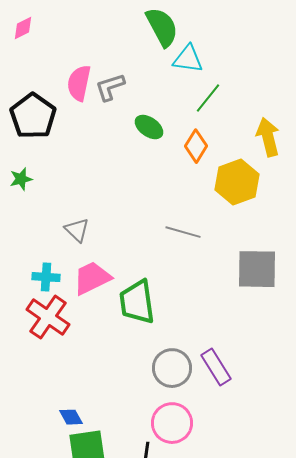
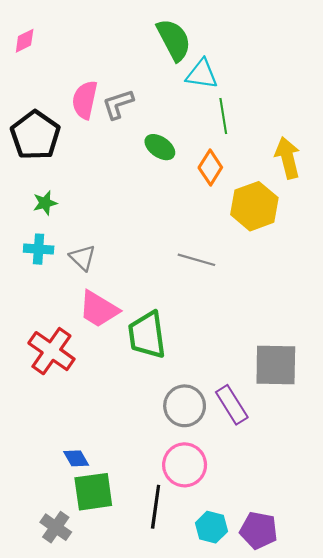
green line: (208, 98) -> (223, 116), turned -48
green star: (21, 179) -> (45, 203), moved
gray square: (257, 269) -> (276, 365), moved
cyan cross: (46, 277) -> (39, 249), moved
pink trapezoid: (92, 278) -> (99, 309), turned -123

